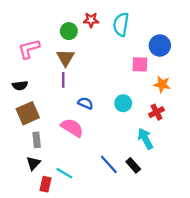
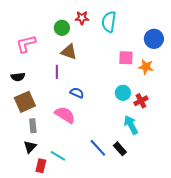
blue circle: (160, 46) -> (154, 39), moved
brown triangle: (65, 58) -> (69, 52), moved, turned -42
orange star: (162, 84) -> (146, 67), moved
cyan circle: (123, 103) -> (123, 93), moved

